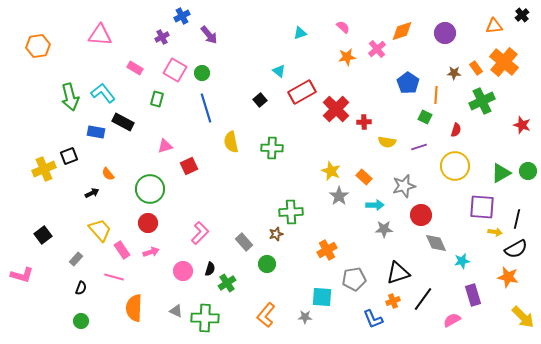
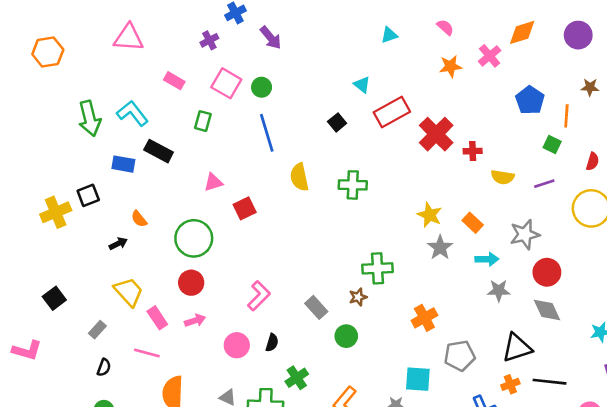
gray diamond: (436, 243) -> (547, 310), moved
green cross: (227, 283) -> (297, 378), moved
black line: (423, 299) -> (550, 382), turned 60

